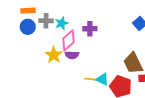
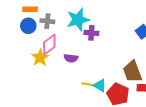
cyan star: (62, 23) -> (78, 20), moved, size x1.6
pink diamond: (69, 40) -> (49, 45), moved
yellow star: (54, 55) -> (40, 58), moved

